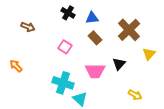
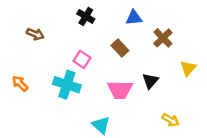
blue triangle: (92, 18) -> (134, 18), moved
brown cross: (129, 30) -> (163, 38), size x0.7
cyan cross: (63, 83) -> (67, 85), moved

